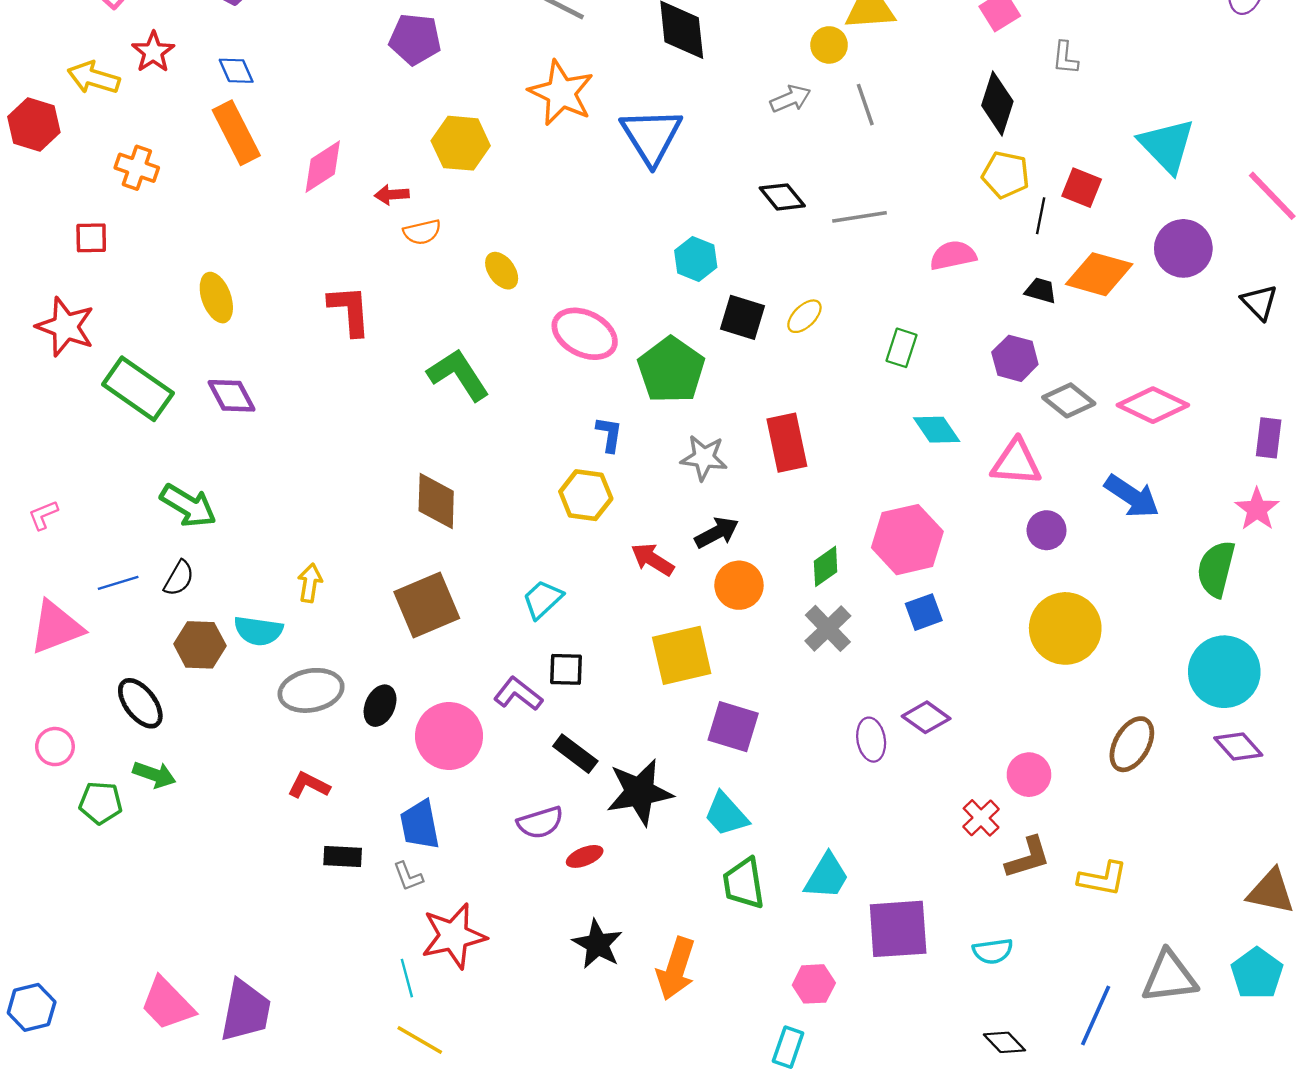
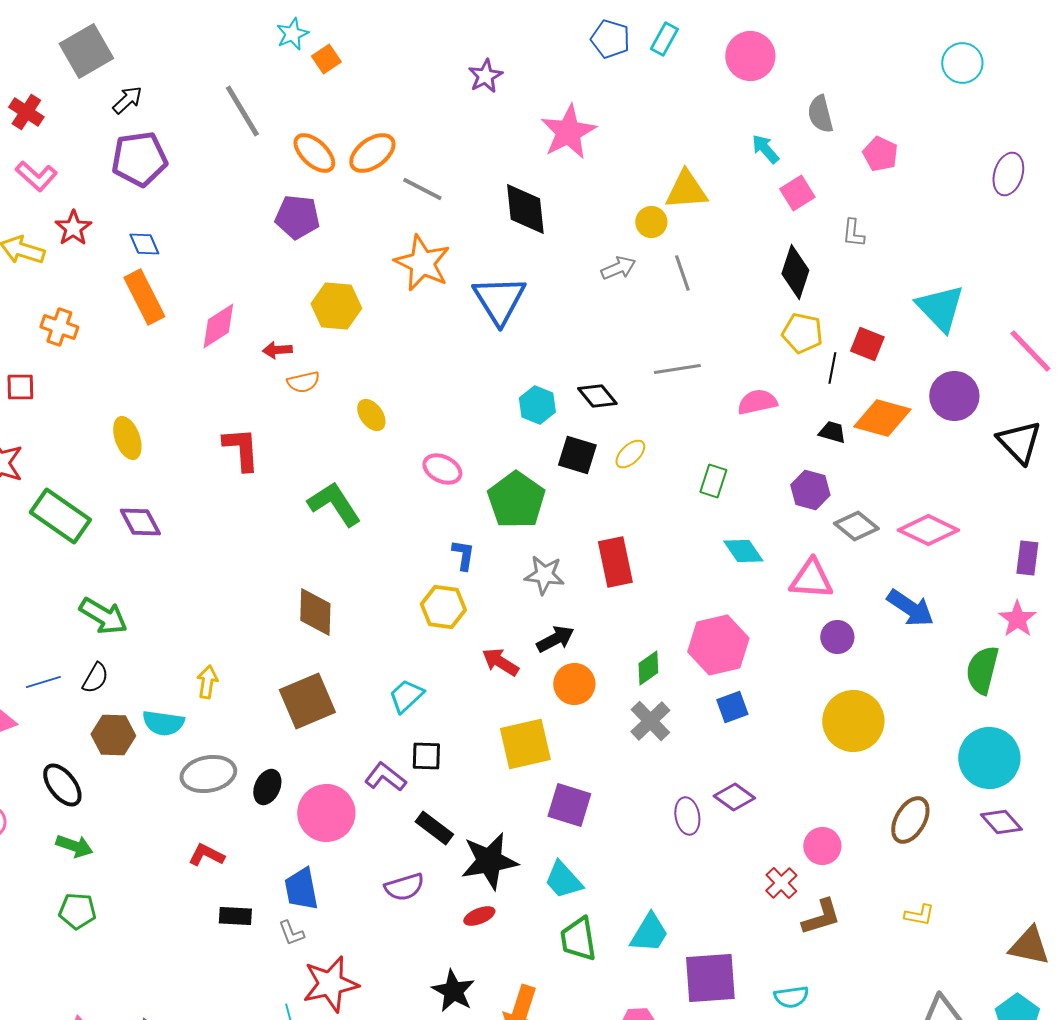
black diamond: (782, 197) -> (597, 396), moved
black triangle: (1259, 302) -> (1019, 442), size x1.4
pink ellipse: (585, 334) -> (442, 469), size x0.7
green pentagon: (101, 803) -> (77, 911), moved
red ellipse: (585, 856) -> (479, 916), moved
yellow L-shape: (1103, 879) -> (919, 915), moved, size x0.7

